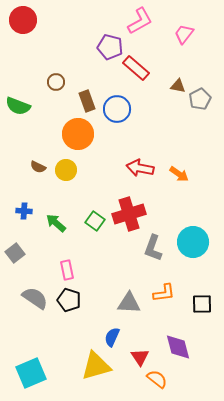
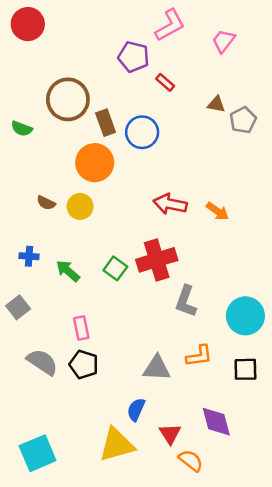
red rectangle: (136, 68) -> (165, 82), size x0.6
brown circle: (56, 82) -> (68, 99), size x2.0
green semicircle: (18, 106) -> (22, 129), size x0.7
cyan circle: (193, 242) -> (245, 316), moved

